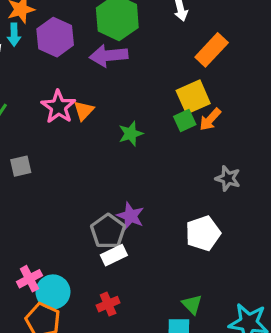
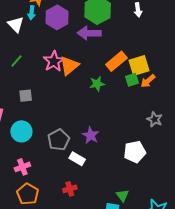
orange rectangle: (212, 50) -> (116, 61), moved
orange triangle: (84, 110) -> (69, 66), size x1.5
gray pentagon: (108, 231) -> (59, 140), moved
white rectangle: (114, 255) -> (77, 159), turned 49
cyan circle: (53, 292) -> (21, 131), moved

